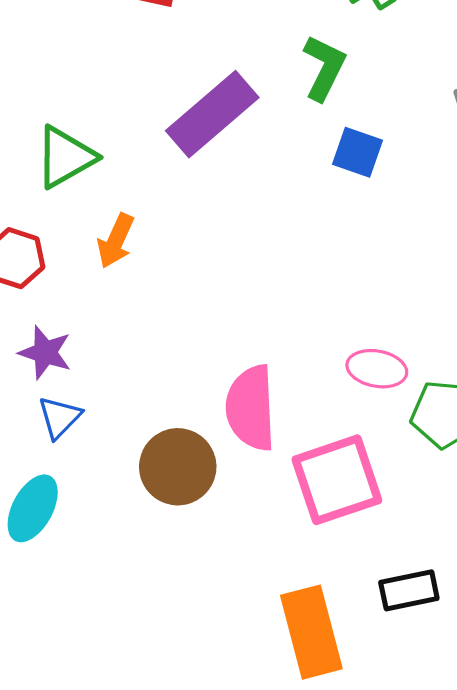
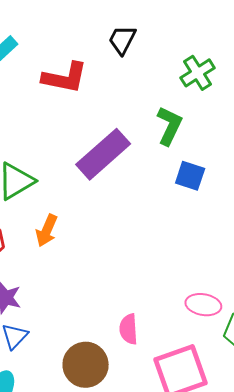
pink semicircle: (251, 408) -> (129, 329), size x0.6

